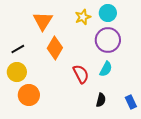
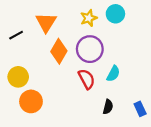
purple circle: (108, 40) -> (90, 49), moved
black line: (18, 49) -> (16, 35), moved

